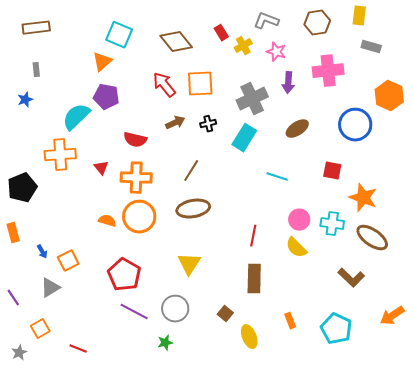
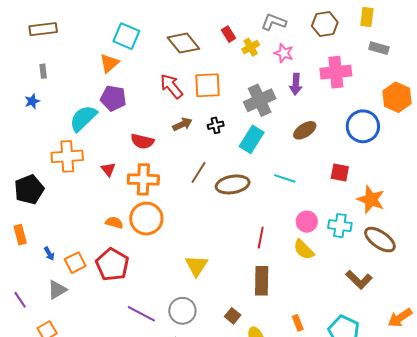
brown ellipse: (193, 209) -> (233, 184), moved
red pentagon: (124, 275) -> (112, 265), moved

